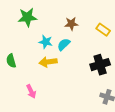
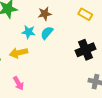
brown star: (71, 24) -> (45, 14), moved
yellow arrow: (48, 62) -> (19, 53), moved

